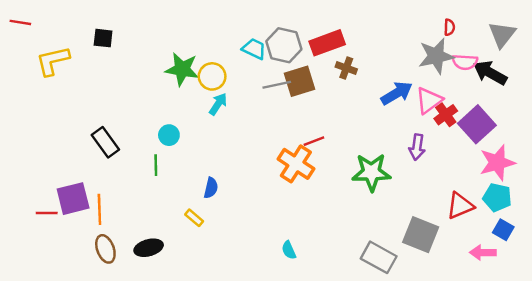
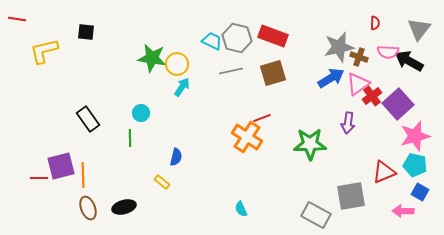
red rectangle: (327, 43) -> (273, 36), turned 40
gray star: (436, 56) -> (339, 47), moved
brown cross: (346, 68) -> (359, 57), moved
brown square: (300, 81) -> (273, 73), moved
gray square: (421, 235) -> (351, 196), turned -32

